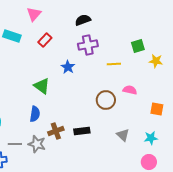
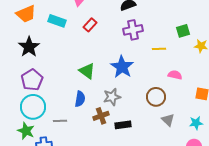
blue star: (68, 67) -> (122, 67), moved, size x1.6
brown circle: (106, 100) -> (156, 97), moved
black rectangle: (82, 131) -> (123, 125), moved
gray line: (15, 144) -> (60, 121), moved
gray star: (37, 144) -> (112, 97), moved, turned -30

